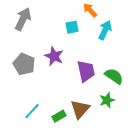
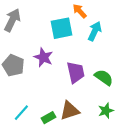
cyan square: (72, 27) -> (62, 28), size x1.6
green star: (107, 100) -> (106, 111), moved
brown triangle: (80, 109) -> (70, 111), turned 30

